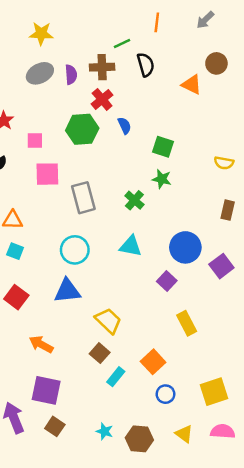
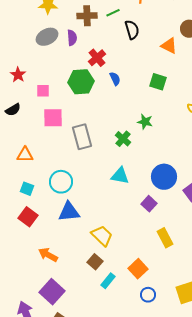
brown cross: (102, 67) -> (87, 16), moved
green square: (163, 147) -> (158, 82), moved
cyan circle: (75, 250) -> (61, 182), moved
cyan square: (15, 251) -> (27, 189), moved
purple square: (46, 390) -> (52, 292), turned 30

